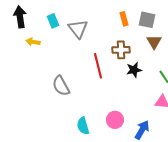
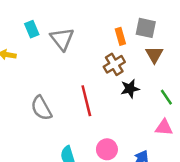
orange rectangle: (124, 19) -> (120, 36), moved
brown cross: (121, 50) -> (114, 64), turned -30
red line: (98, 66) -> (86, 101), moved

